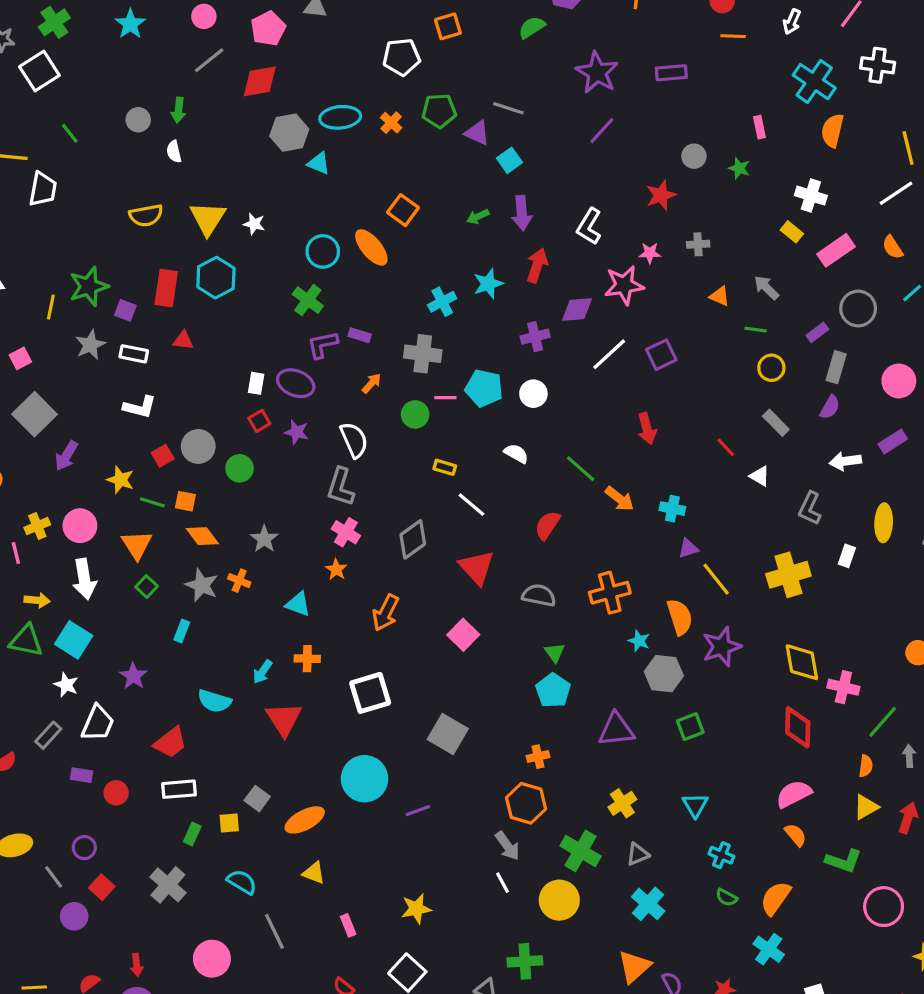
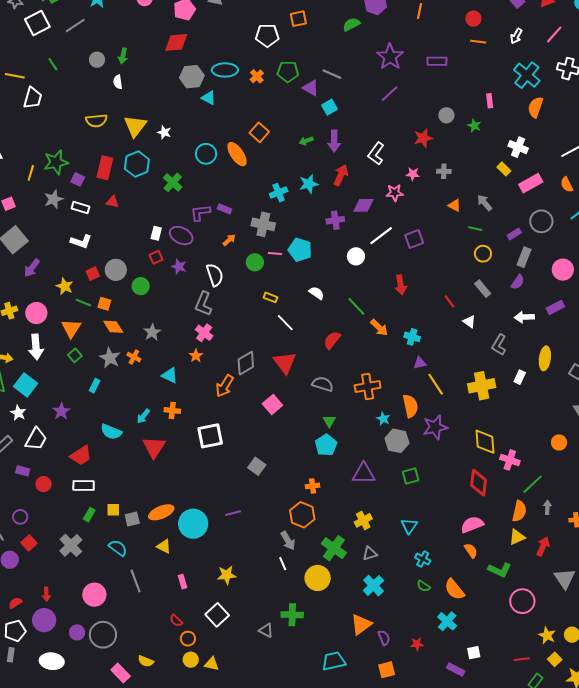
gray line: (209, 60) -> (75, 25), moved
pink star: (624, 285) -> (395, 193), size x0.7
green cross: (308, 300) -> (173, 182), moved
white circle: (533, 394) -> (356, 256), moved
gray diamond: (413, 539) -> (246, 363), moved
gray square: (448, 734) -> (257, 466), size x0.7
orange semicircle: (866, 766) -> (519, 511), size x1.5
cyan circle: (365, 779) -> (193, 524), moved
gray square: (257, 799) -> (132, 519), moved, turned 35
orange semicircle: (775, 898) -> (454, 589), turned -80

